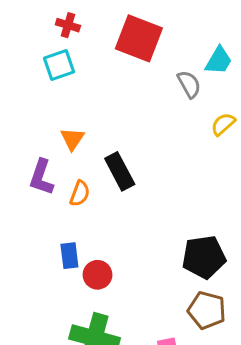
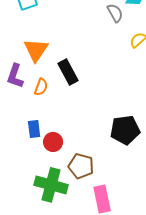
orange triangle: (72, 139) -> (36, 50), size x1.5
brown pentagon: (207, 310) -> (81, 166), moved

